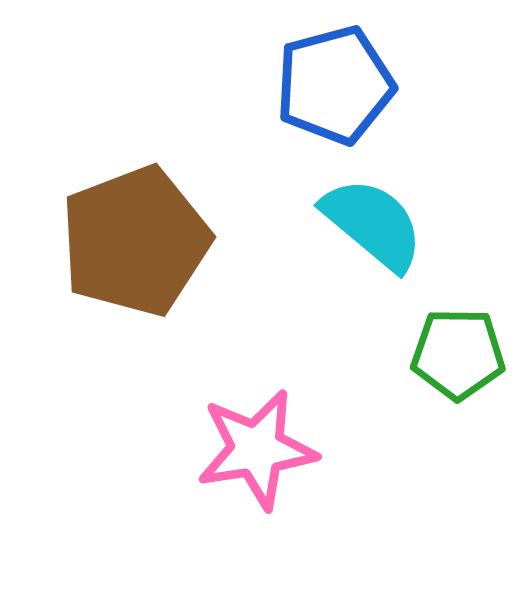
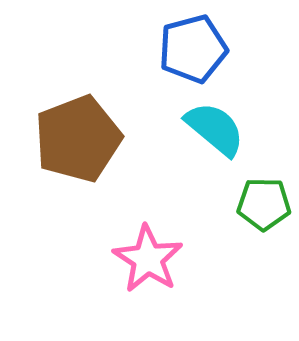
pink star: (257, 449) -> (148, 259), turned -30

